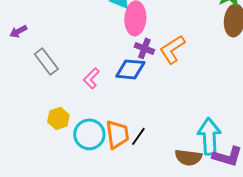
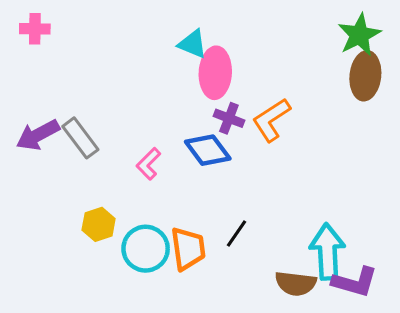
purple arrow: (18, 31) -> (38, 135), moved, size x1.6
blue diamond: (130, 69) -> (208, 150), turned 48
black line: (138, 136) -> (237, 233), moved

